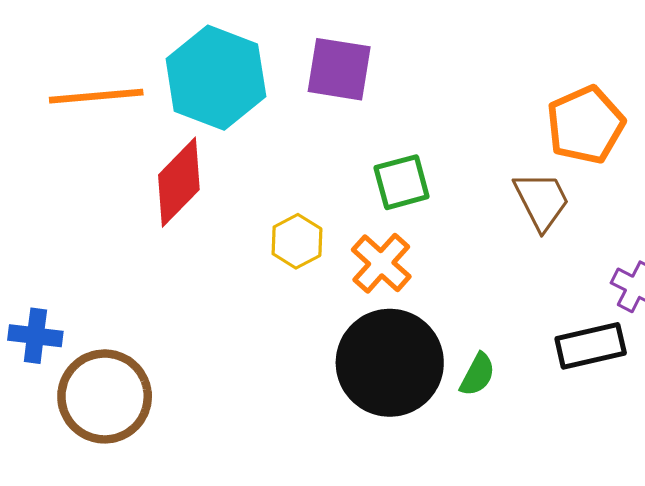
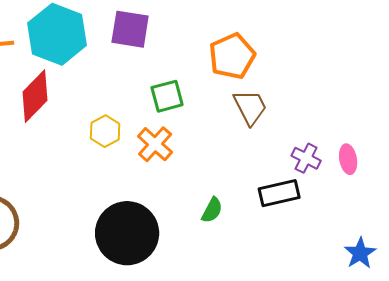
orange pentagon: (585, 125) -> (232, 56), moved
black circle: (390, 363) -> (127, 233), moved

